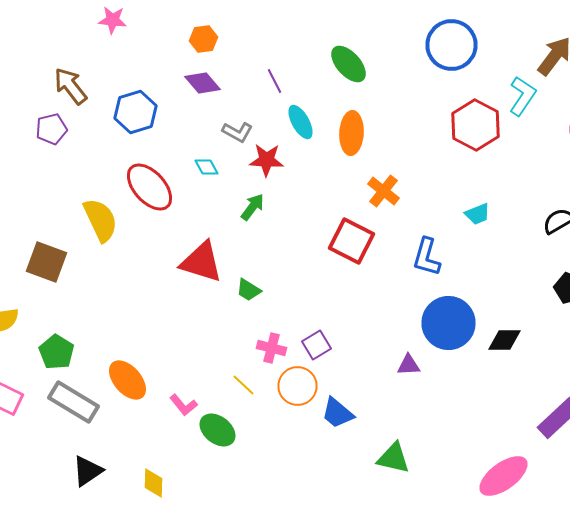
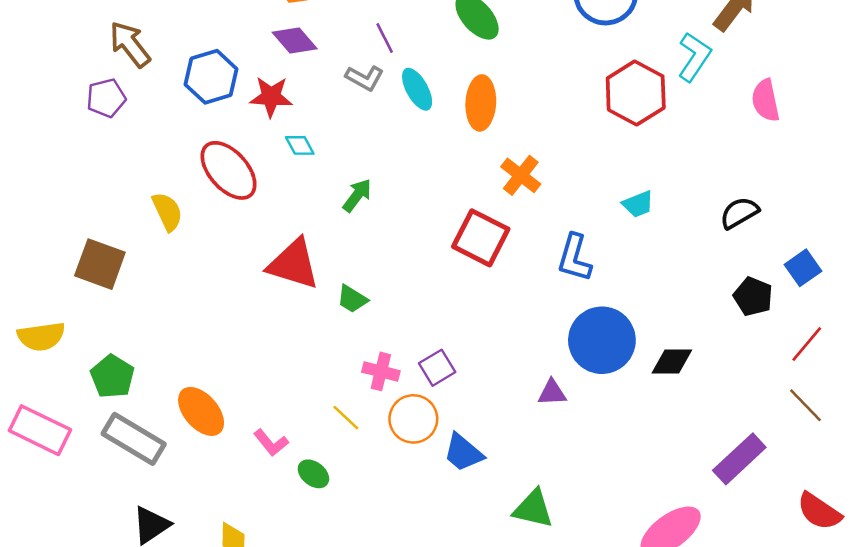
gray L-shape: (238, 132) -> (365, 78), moved
red star: (266, 160) -> (271, 97), moved
yellow semicircle: (100, 220) -> (167, 212), size x0.7
green ellipse: (218, 430) -> (313, 474), size x0.7

